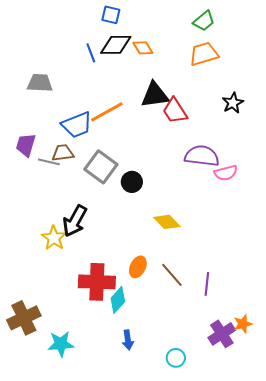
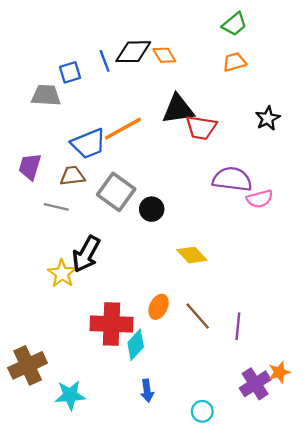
blue square: (111, 15) -> (70, 72), moved, turned -30
orange trapezoid: (204, 54) -> (234, 62), size x0.7
red trapezoid: (175, 111) -> (201, 128), turned -48
gray line: (49, 162) -> (56, 207), moved

